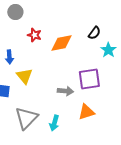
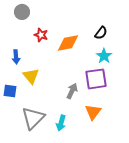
cyan star: (108, 50) -> (104, 56), moved
gray arrow: (65, 91) -> (72, 91), turned -70
orange triangle: (86, 112) -> (93, 112), turned -36

